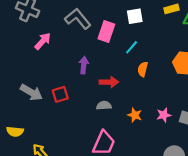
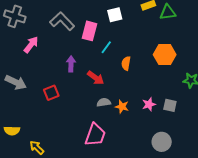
cyan line: (132, 47) -> (106, 47), moved
red arrow: (109, 82) -> (96, 78), turned 42
gray arrow: (31, 92) -> (16, 82), moved
gray semicircle: (104, 105) -> (104, 102), moved

